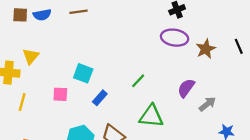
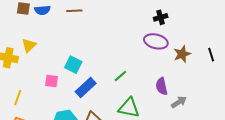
purple semicircle: (186, 88) -> (162, 86), turned -54
blue rectangle: (100, 98) -> (86, 88), size x1.5
yellow line: (22, 102) -> (18, 98), moved

